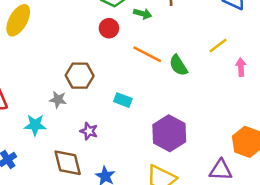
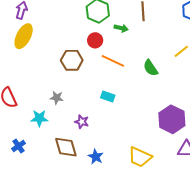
orange line: (147, 54) -> (113, 61), moved
brown hexagon: (80, 76) -> (72, 60), moved
purple hexagon: (169, 133) -> (172, 119), moved

